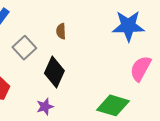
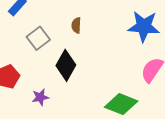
purple star: (45, 107) -> (40, 97), moved

